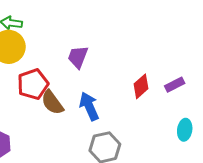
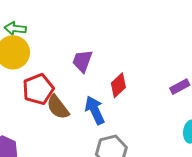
red diamond: (141, 86) -> (118, 85), moved

